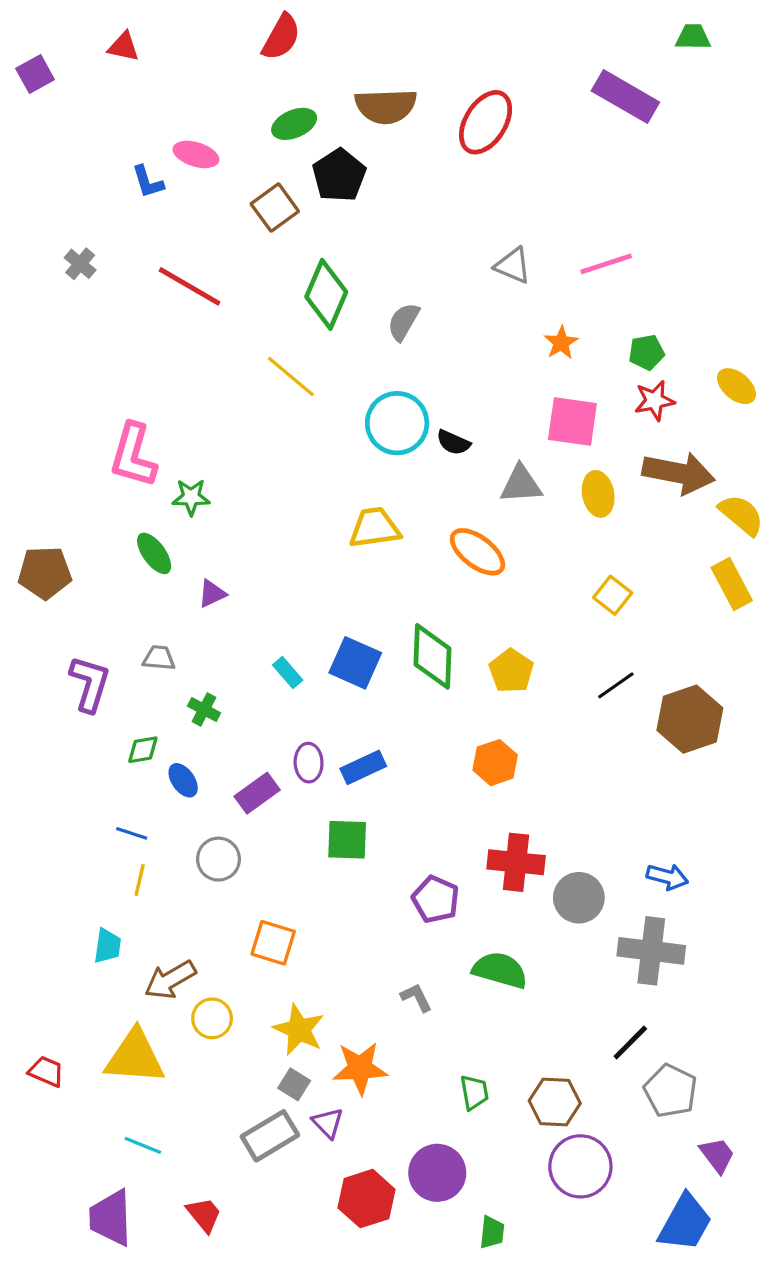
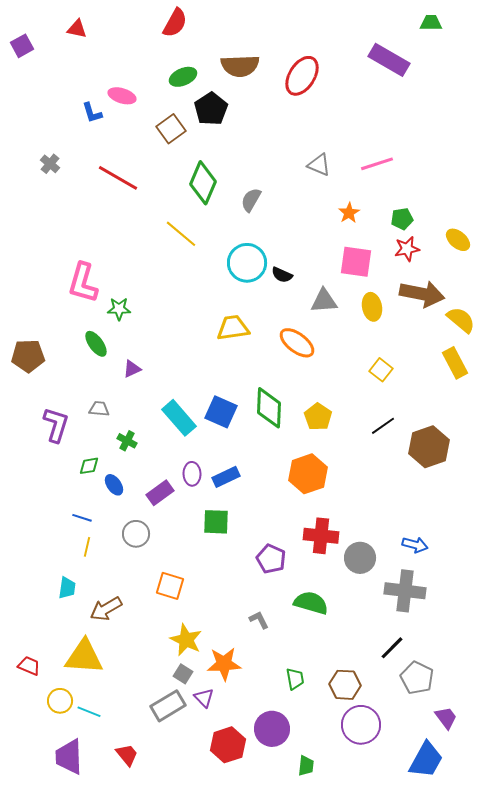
cyan rectangle: (288, 672) -> (179, 418), size x1.8
orange hexagon: (495, 763) -> (308, 474), size x1.4
yellow circle: (212, 1018) -> (60, 701), moved

